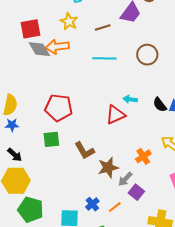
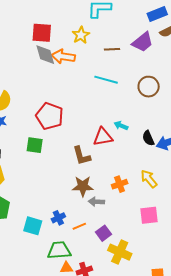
brown L-shape: (85, 151) -> (82, 156), moved
gray arrow: (125, 179) -> (96, 202), turned 35
purple square: (136, 192) -> (103, 233), moved

